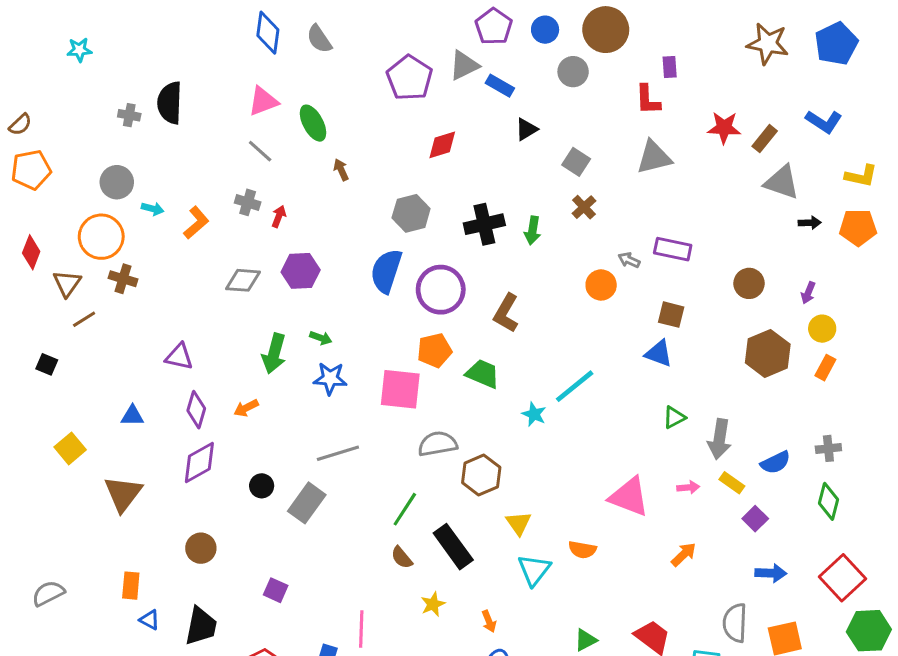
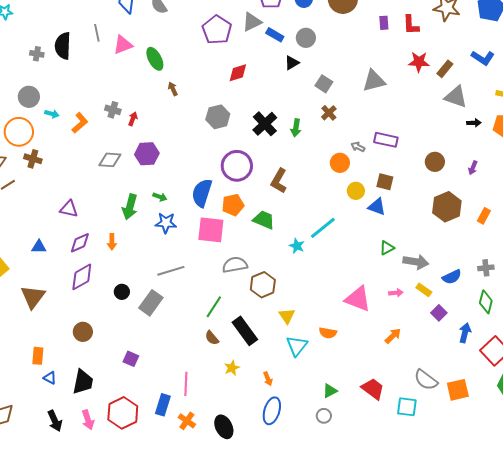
gray circle: (573, 72) -> (306, 38), moved
red L-shape: (648, 100) -> (411, 25), moved
gray line: (260, 151) -> (97, 33), moved, turned 36
black cross: (484, 224) -> (265, 124), turned -30
blue semicircle: (386, 271) -> (202, 193), moved
yellow circle: (822, 329) -> (356, 191), moved
orange arrow: (246, 408) -> (112, 242), turned -63
purple diamond: (196, 410) -> (80, 243), turned 50
gray arrow: (719, 439) -> (416, 262), turned -90
blue arrow: (771, 573) -> (465, 333), moved, turned -78
gray semicircle: (735, 623) -> (426, 380), turned -55

